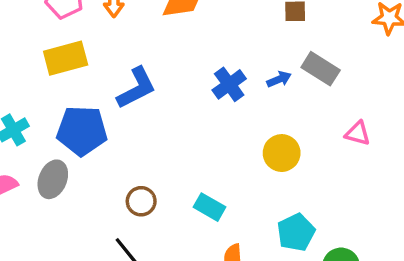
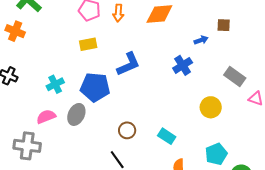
yellow rectangle: (66, 58) -> (88, 44), size x0.7
gray rectangle: (321, 69) -> (235, 76), moved
blue arrow: (279, 79) -> (201, 40), moved

